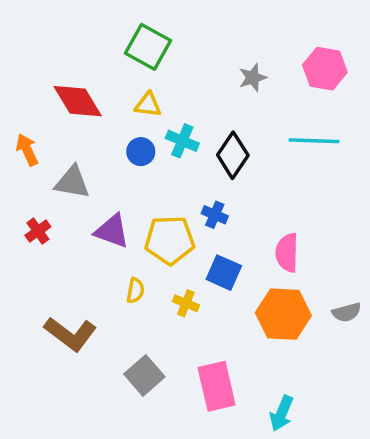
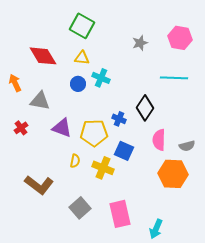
black diamond: (233, 155) -> (145, 108), moved
yellow cross: (186, 303) -> (103, 168), size x1.5
gray semicircle: (347, 312) -> (187, 146), moved
orange hexagon: (283, 314) -> (173, 174), moved

